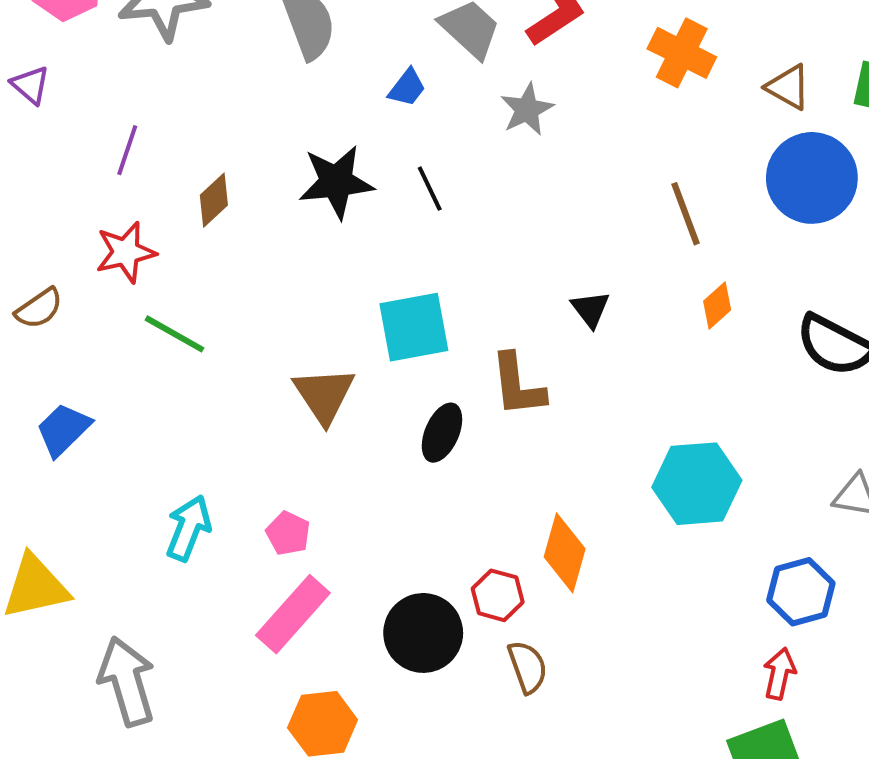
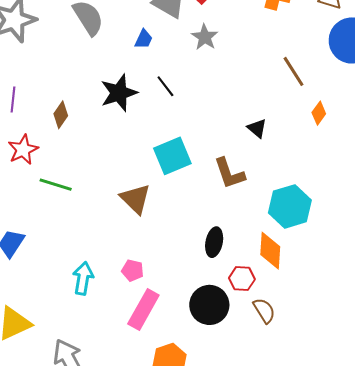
black ellipse: (442, 433) -> (214, 242), moved
cyan hexagon: (697, 484) -> (290, 206), moved

